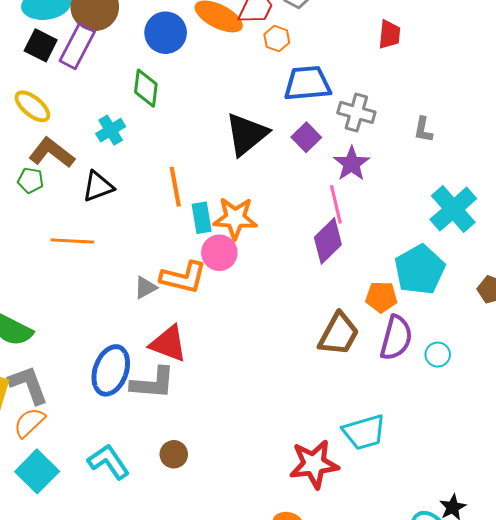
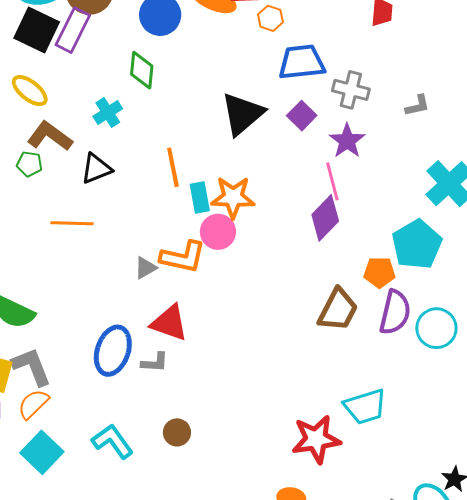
black square: (41, 45) -> (37, 30), size x1.4
gray L-shape: (423, 130) -> (418, 106), turned -112
cyan circle: (438, 355) -> (436, 328), size x1.6
gray L-shape: (153, 383) -> (155, 362), size x0.6

